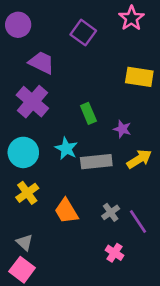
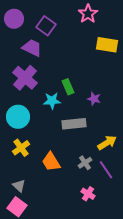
pink star: (131, 18) -> (88, 14), moved
purple square: (83, 33) -> (46, 26), moved
yellow rectangle: (139, 77) -> (107, 45), moved
cyan star: (66, 149) -> (52, 101), moved, turned -30
yellow arrow: (139, 159) -> (107, 143), moved

